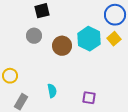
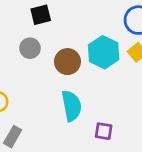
cyan semicircle: (52, 91) -> (71, 106), moved, size x1.6

